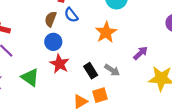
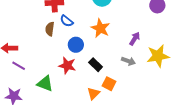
blue circle: (53, 42) -> (76, 45), moved
gray arrow: (112, 70) -> (128, 61), moved
orange square: (100, 95) -> (109, 84), turned -32

